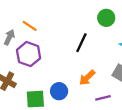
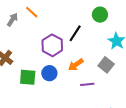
purple hexagon: (29, 54) -> (52, 45), moved

